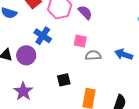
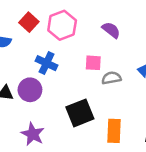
purple semicircle: (85, 12) -> (111, 30), moved
black square: (64, 80) -> (80, 113), size x1.6

